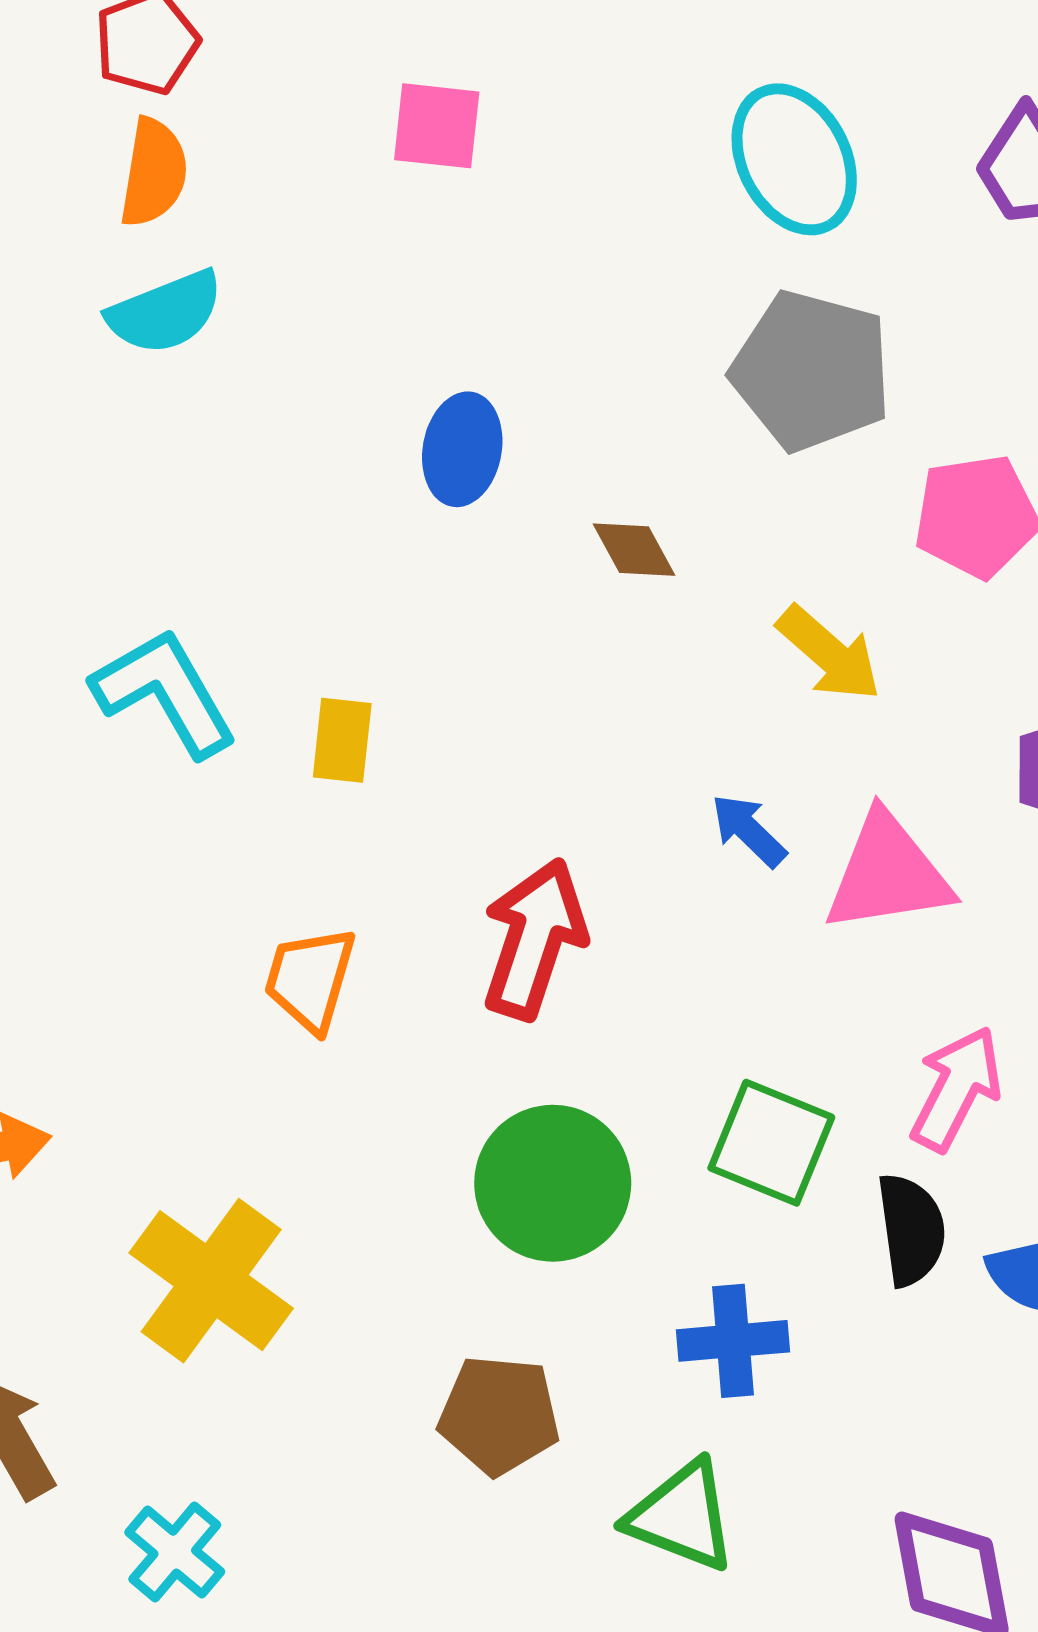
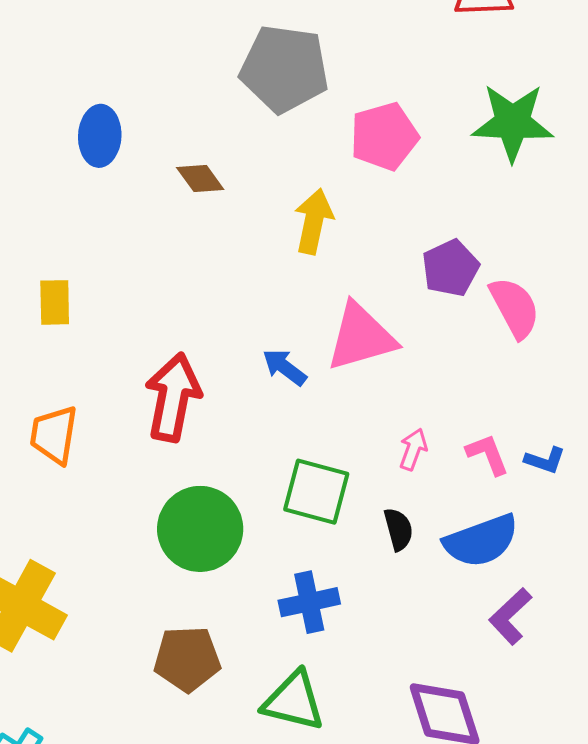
yellow arrow: (829, 653) -> (314, 221), turned -112
blue arrow: (749, 830) -> (285, 367), moved
pink arrow: (956, 1089) -> (413, 449), size x0.6
black semicircle: (911, 1230) -> (398, 529), size x0.7

